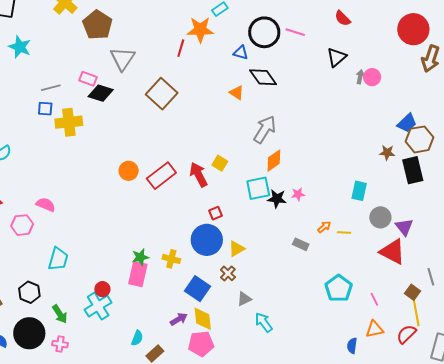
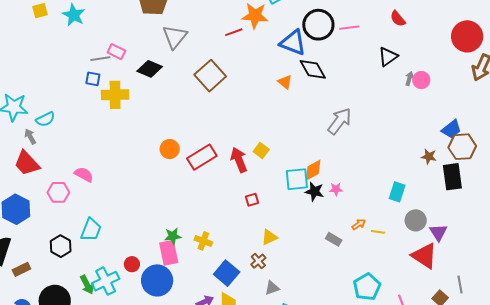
pink line: (295, 32) -> (349, 28), turned -30
red line: (181, 48) -> (234, 32), turned 48
blue triangle: (241, 53) -> (293, 43), size x1.8
pink rectangle: (88, 79) -> (116, 52), moved
gray arrow: (265, 129) -> (340, 121), moved
orange diamond: (274, 161) -> (313, 170), moved
blue circle: (207, 240) -> (157, 280), moved
pink rectangle: (138, 274) -> (169, 253), turned -30
black hexagon: (29, 292) -> (61, 246), moved
cyan cross: (98, 306) -> (106, 281), moved

